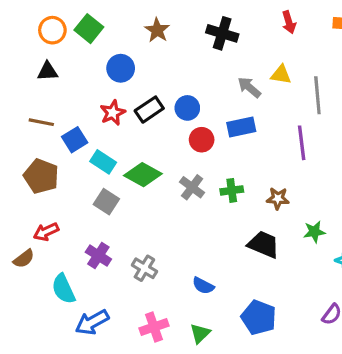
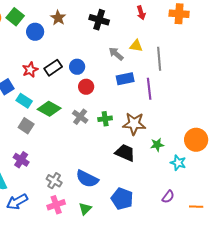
blue circle: (121, 68) -> (35, 32), moved
blue rectangle: (241, 127) -> (125, 79), moved
brown star: (278, 198) -> (134, 124), size x1.6
gray cross: (144, 268) -> (54, 181), moved
blue semicircle: (203, 286) -> (87, 179), size x1.6

